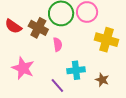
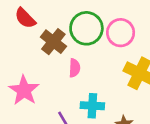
red semicircle: (13, 26) -> (25, 18), moved

